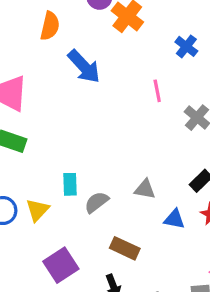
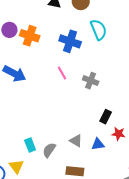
blue cross: (186, 46) -> (70, 41), size x1.5
gray triangle: (145, 189) -> (76, 141), moved, turned 40

